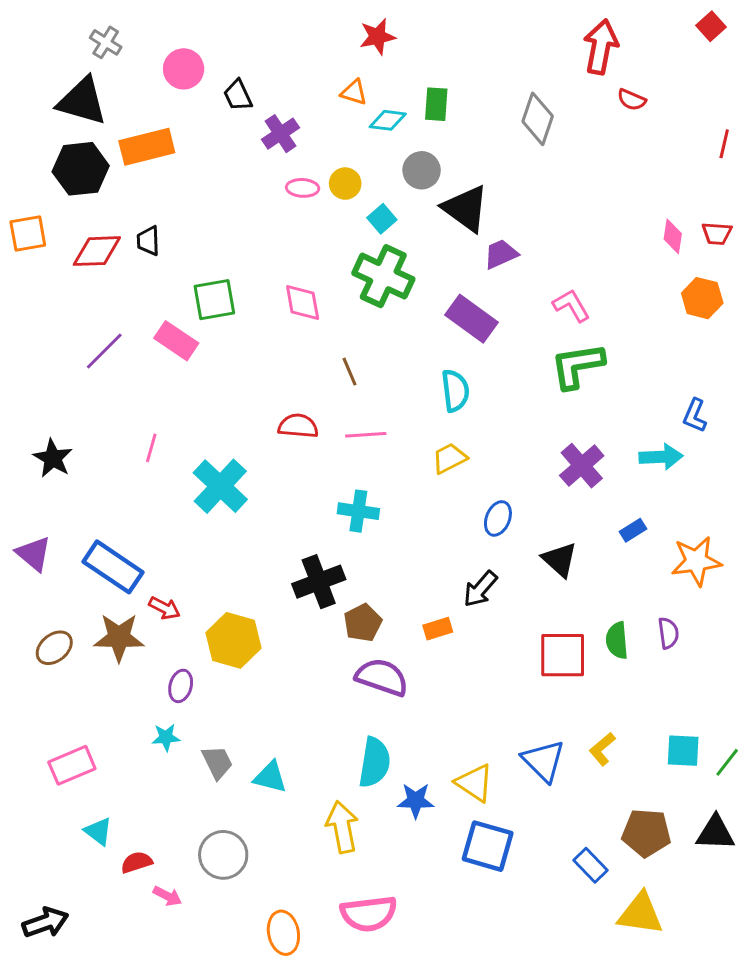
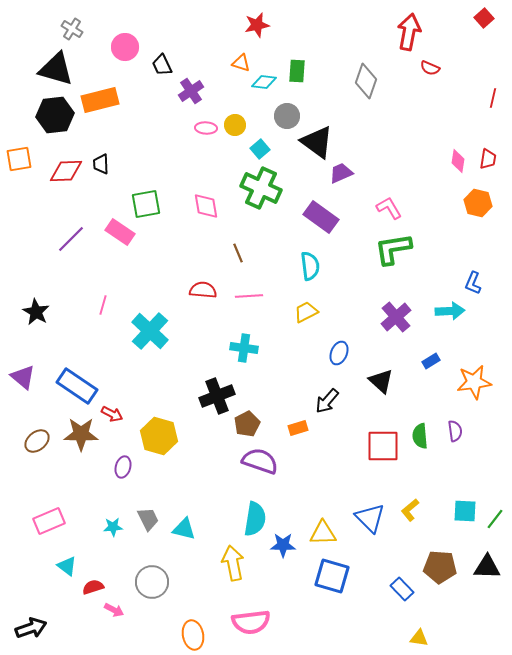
red trapezoid: (717, 233) -> (488, 159), turned -85
cyan star: (166, 737) -> (113, 527), moved
yellow triangle: (474, 783) -> (323, 533), turned -36
yellow triangle: (640, 914) -> (419, 638), moved, size x0.6

